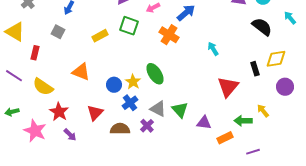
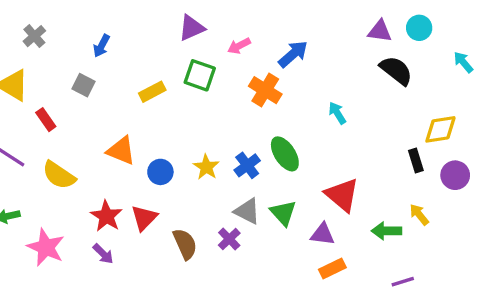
black semicircle: (262, 27) -> (396, 70), moved
red rectangle: (35, 53) -> (46, 120), turned -48
black rectangle: (255, 69) -> (416, 160), moved
green ellipse: (155, 74) -> (285, 154), moved
blue circle: (114, 85) -> (160, 172), moved
red triangle: (228, 87) -> (342, 195), moved, turned -30
blue cross: (130, 103) -> (247, 165), moved
red star: (59, 112) -> (106, 216), moved
brown semicircle: (120, 129) -> (185, 244), turned 66
orange rectangle: (225, 138) -> (332, 269), moved

